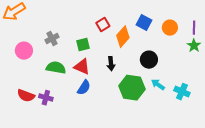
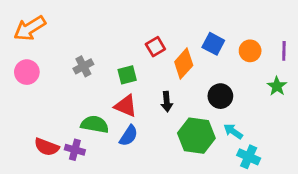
green star: (194, 46) -> (277, 86), moved
pink circle: (24, 51) -> (27, 72), moved
green semicircle: (56, 68) -> (95, 124), moved
cyan cross: (182, 92) -> (249, 157), moved

